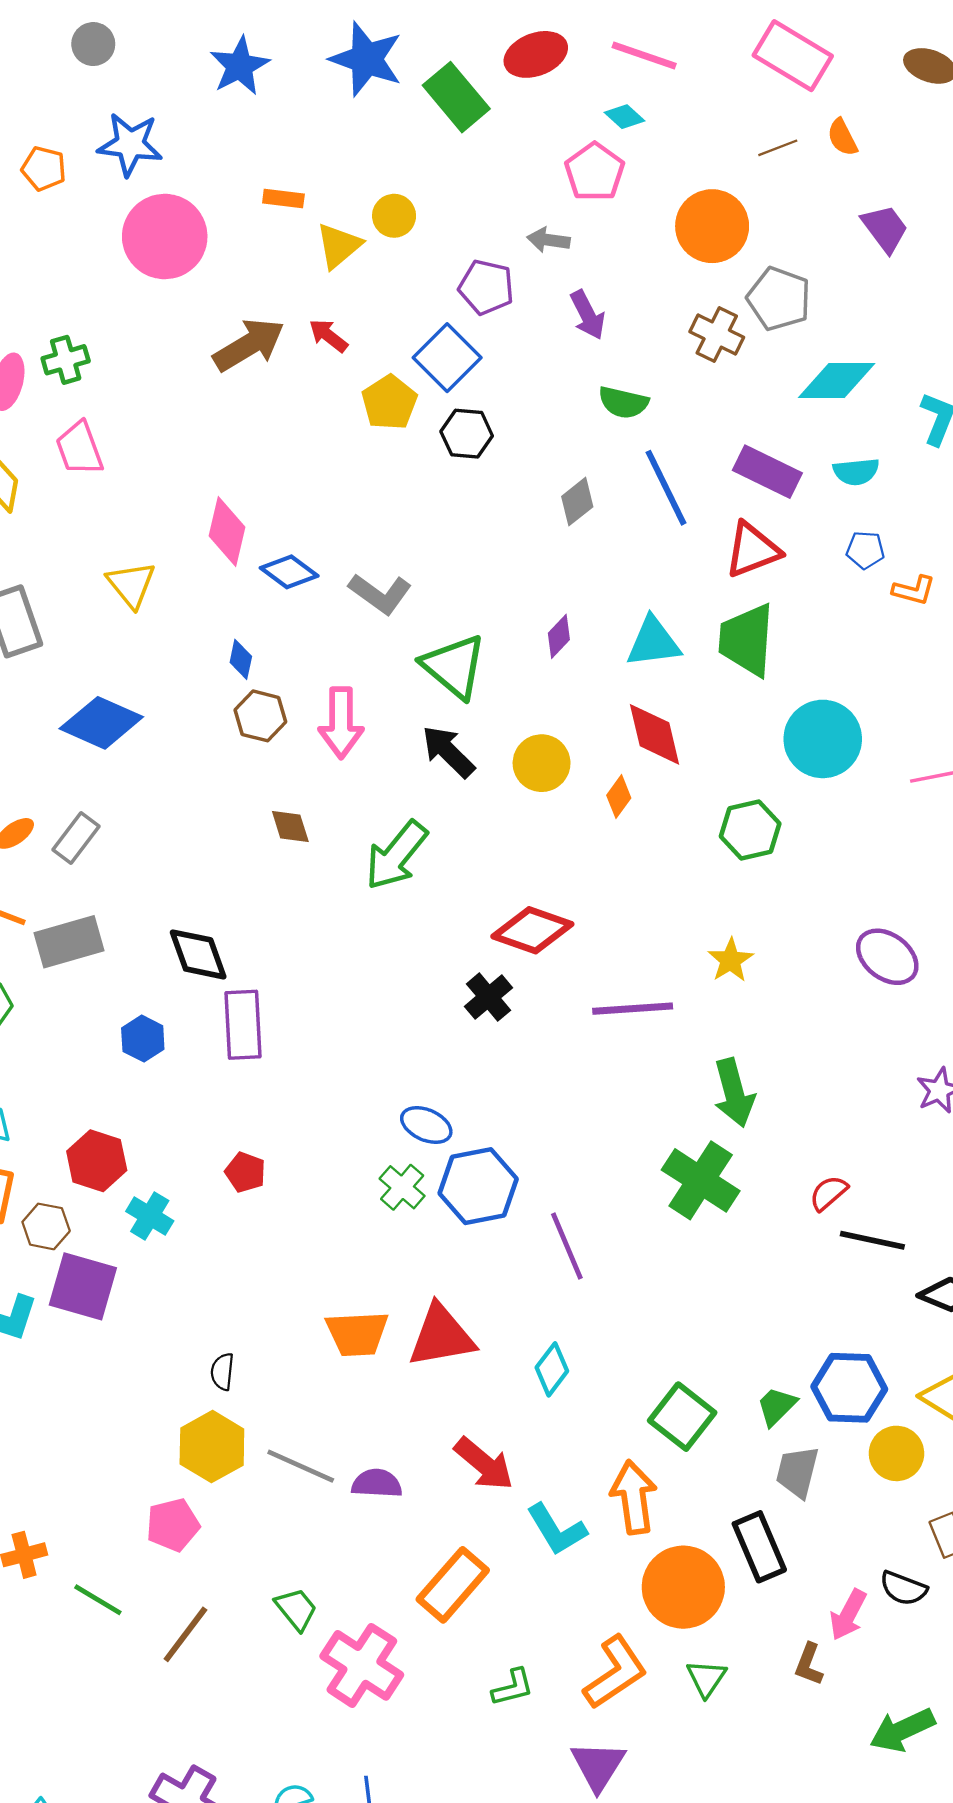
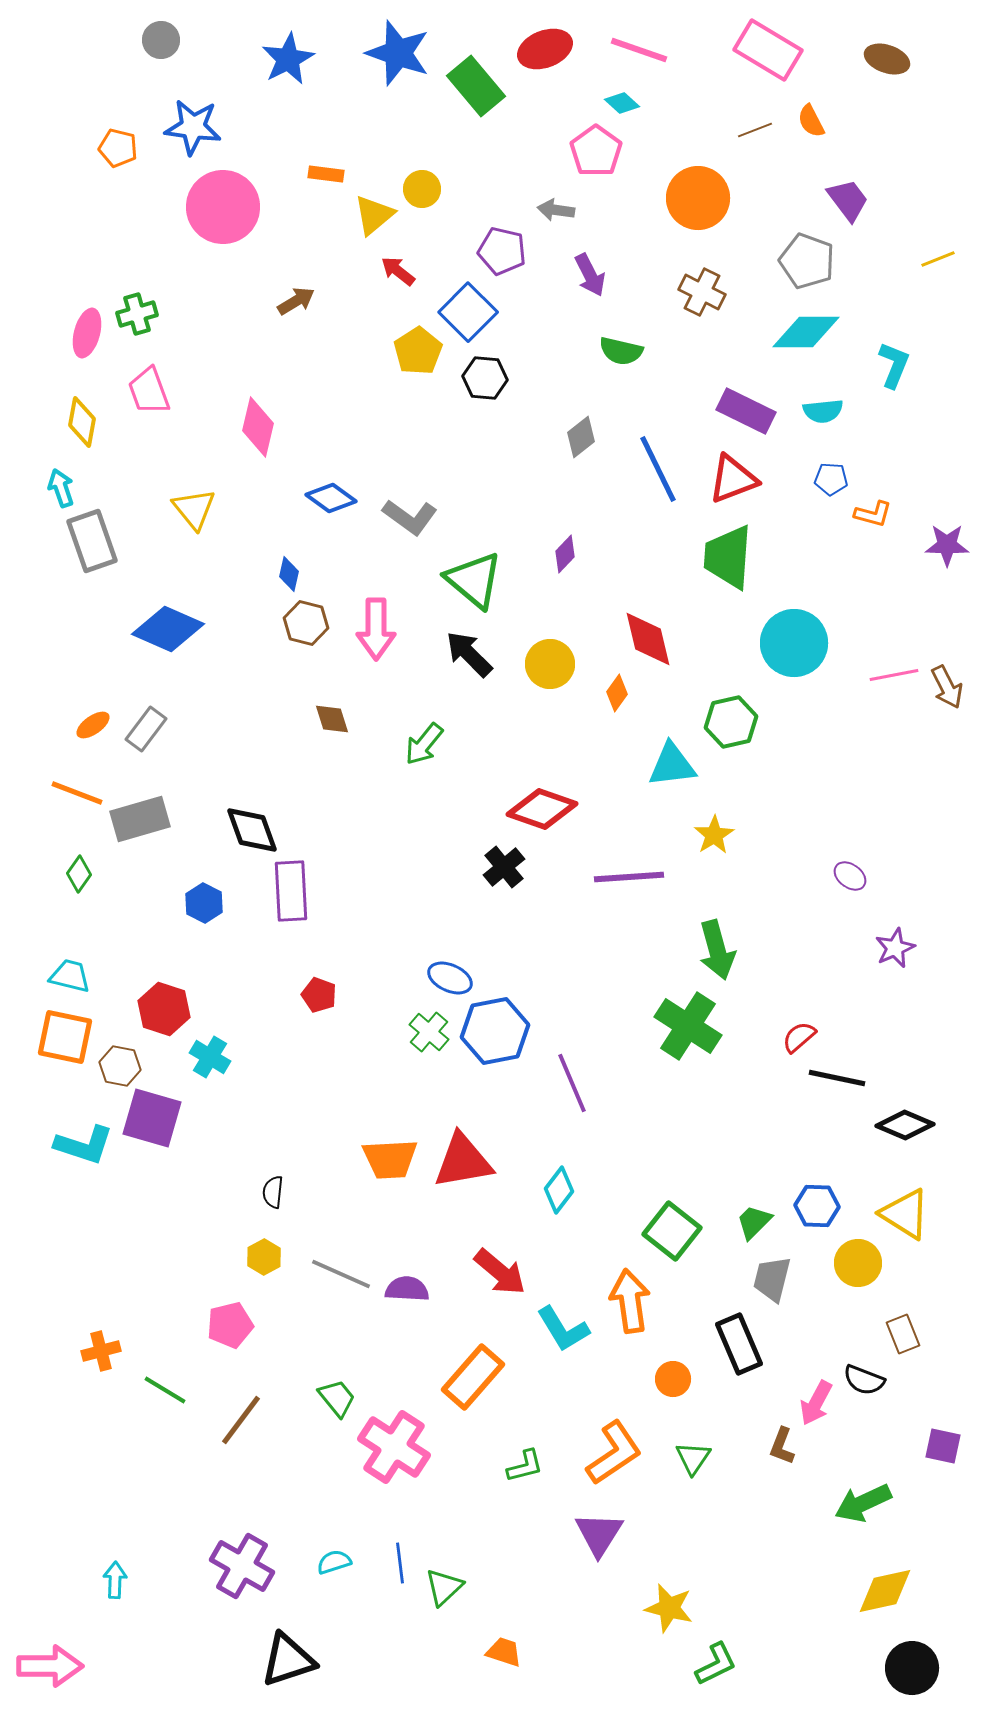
gray pentagon: (779, 299) -> (807, 261), moved
red arrow: (328, 336) -> (398, 271), moved
brown arrow: (249, 345) -> (296, 301), size x0.6
blue line: (666, 488) -> (658, 469), moved
pink diamond: (227, 532) -> (258, 427), moved
cyan triangle: (653, 642) -> (672, 765), moved
green arrow: (396, 855) -> (424, 744), size x0.7
purple ellipse: (887, 957) -> (850, 876), moved, size x0.6
red pentagon: (245, 1172) -> (319, 995), moved
blue hexagon: (849, 1388) -> (817, 1206), size x0.7
yellow hexagon: (212, 1447) -> (264, 1257), size x0.6
orange circle: (683, 1587) -> (673, 1379), size x0.5

